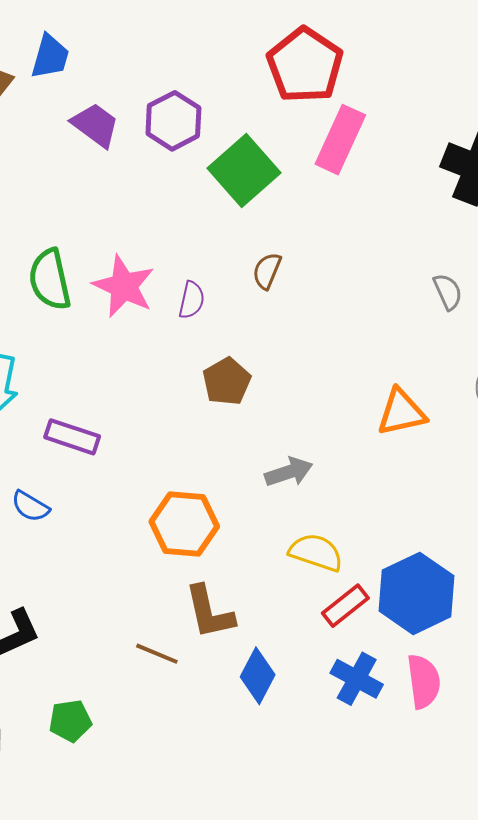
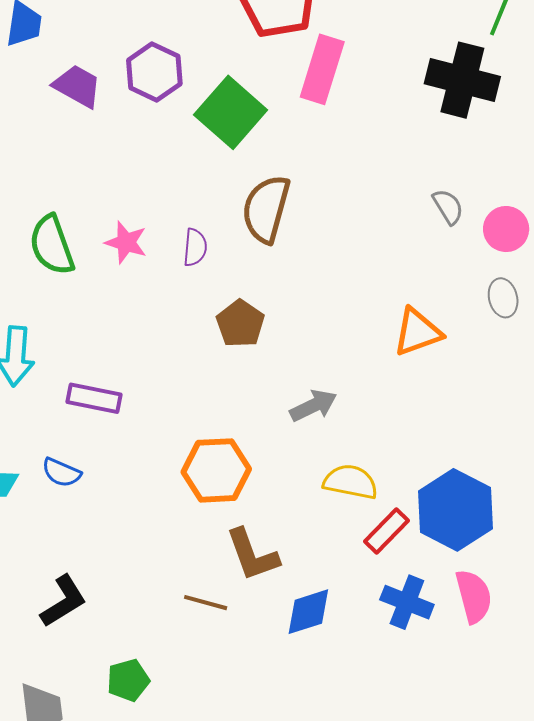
brown semicircle: (267, 271) -> (266, 209), size x1.8
pink star: (124, 286) -> (126, 242), size x0.7
blue diamond: (258, 676) -> (308, 612), turned 52

